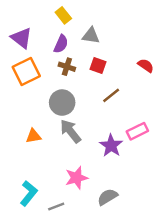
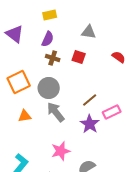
yellow rectangle: (63, 15) -> (50, 15), turned -64
gray triangle: (91, 36) -> (89, 32), moved
orange square: (26, 71) -> (19, 82), moved
brown line: (111, 95) -> (90, 100), moved

